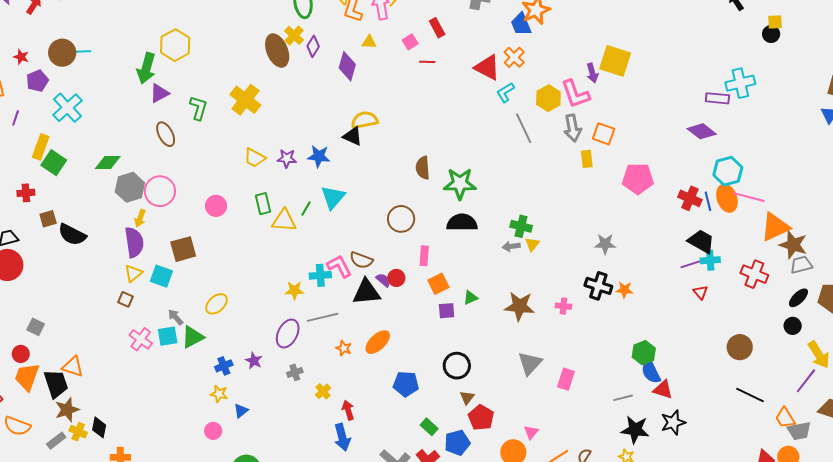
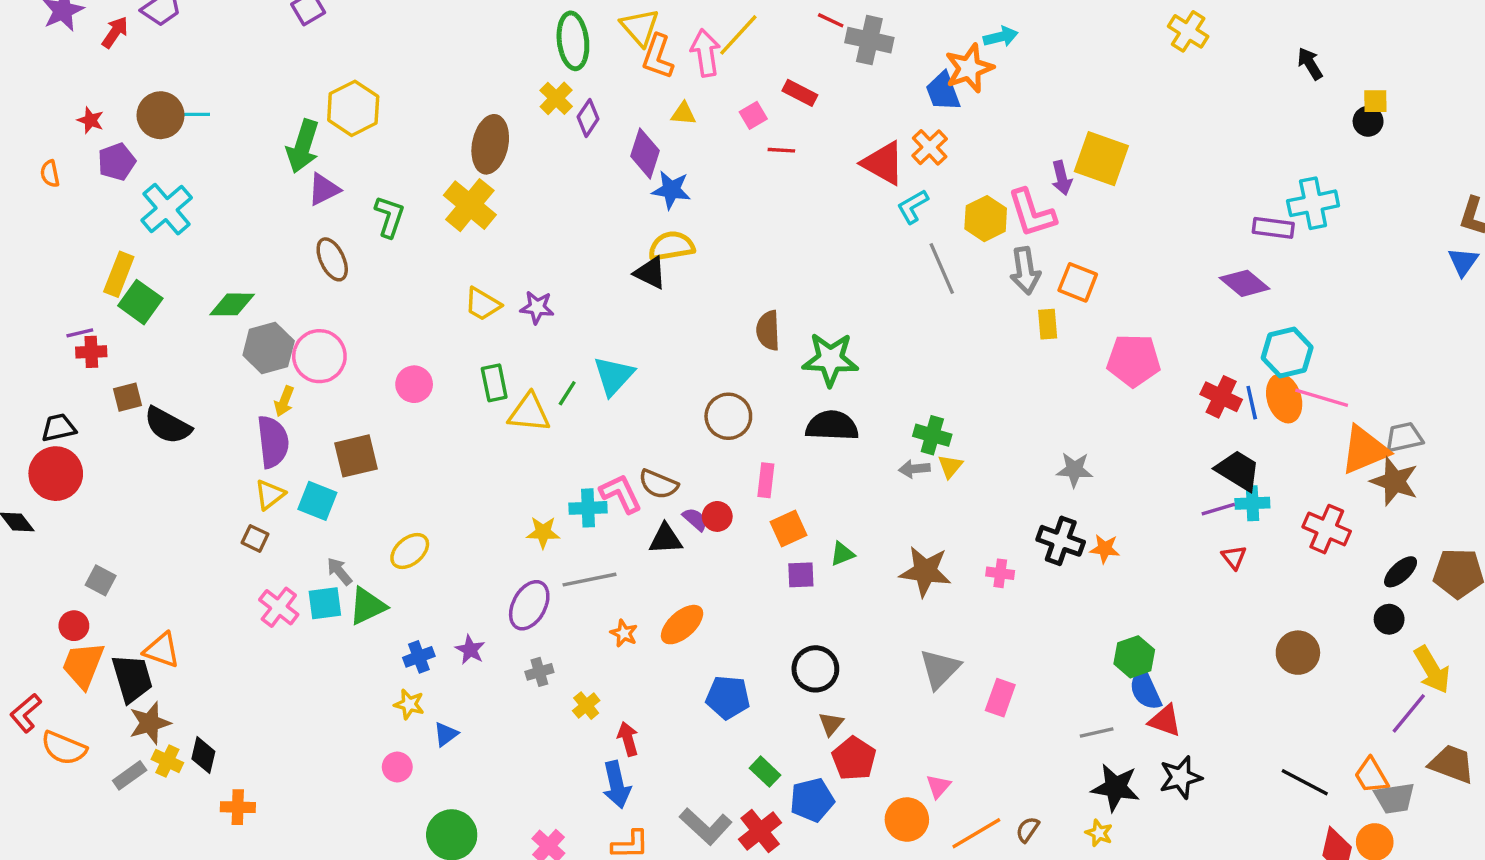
red rectangle: (437, 28) -> (800, 93), turned -36
brown ellipse: (277, 51) -> (490, 144), moved, turned 32
purple line: (16, 118) -> (80, 333), moved, turned 56
blue star: (319, 156) -> (671, 190), moved
gray trapezoid: (801, 265) -> (1404, 437), moved
black triangle: (366, 292) -> (666, 539), size x0.7
black line: (750, 395) -> (1305, 782), moved

